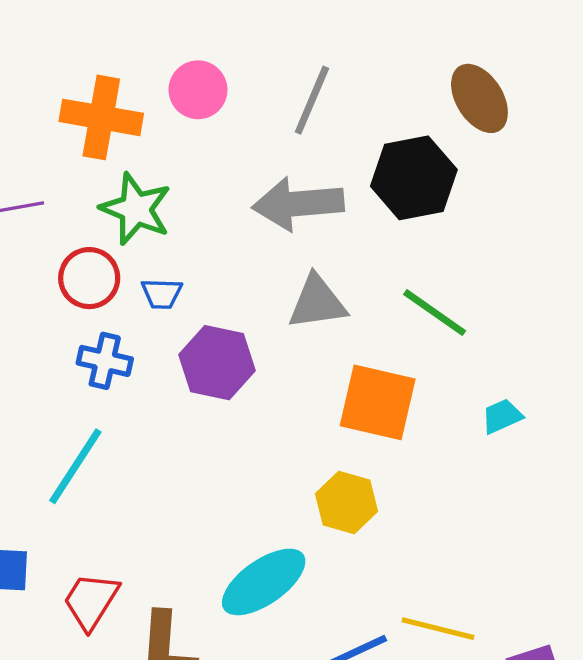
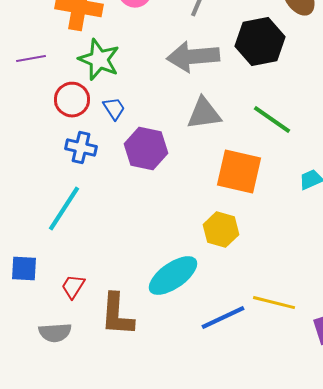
blue trapezoid: (162, 294) -> (114, 109), turned -125
red trapezoid: (91, 601) -> (73, 287), size x0.7

